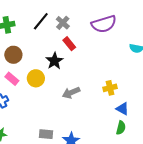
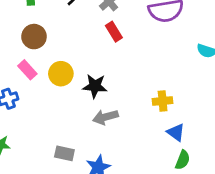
black star: (55, 61) -> (95, 86), moved, turned 30
gray arrow: (71, 93) -> (105, 117), moved
green semicircle: (121, 128) -> (183, 160), moved

